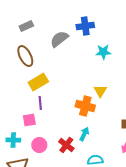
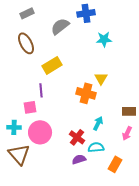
yellow rectangle: (38, 82) -> (52, 65), moved
cyan arrow: (84, 134) -> (98, 123), moved
pink circle: (39, 145) -> (40, 132), size x1.5
red cross: (66, 145) -> (77, 137), moved

